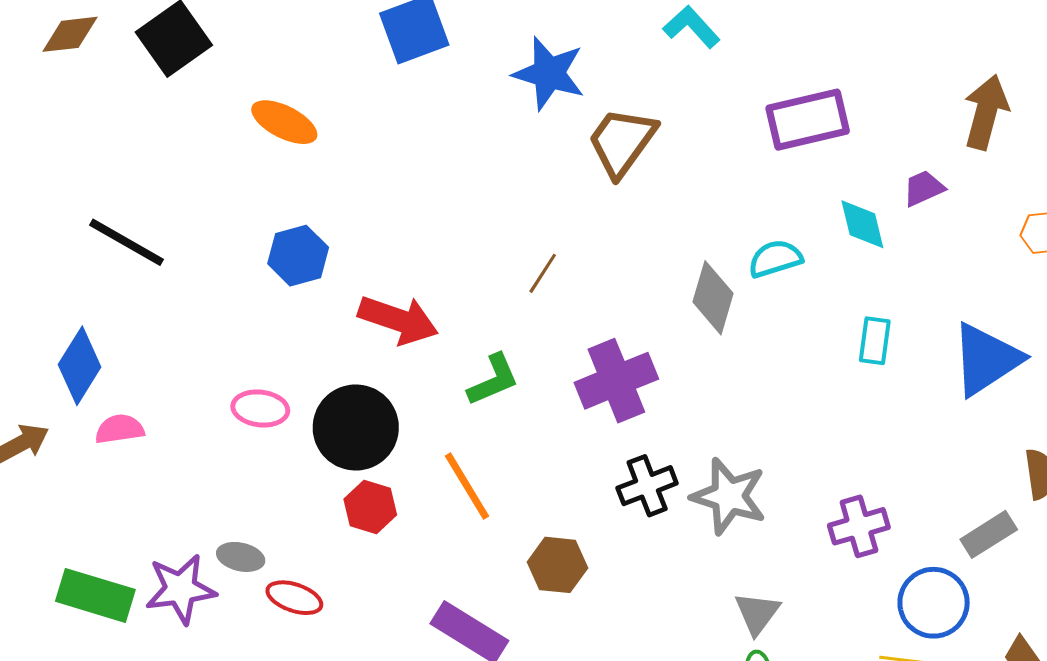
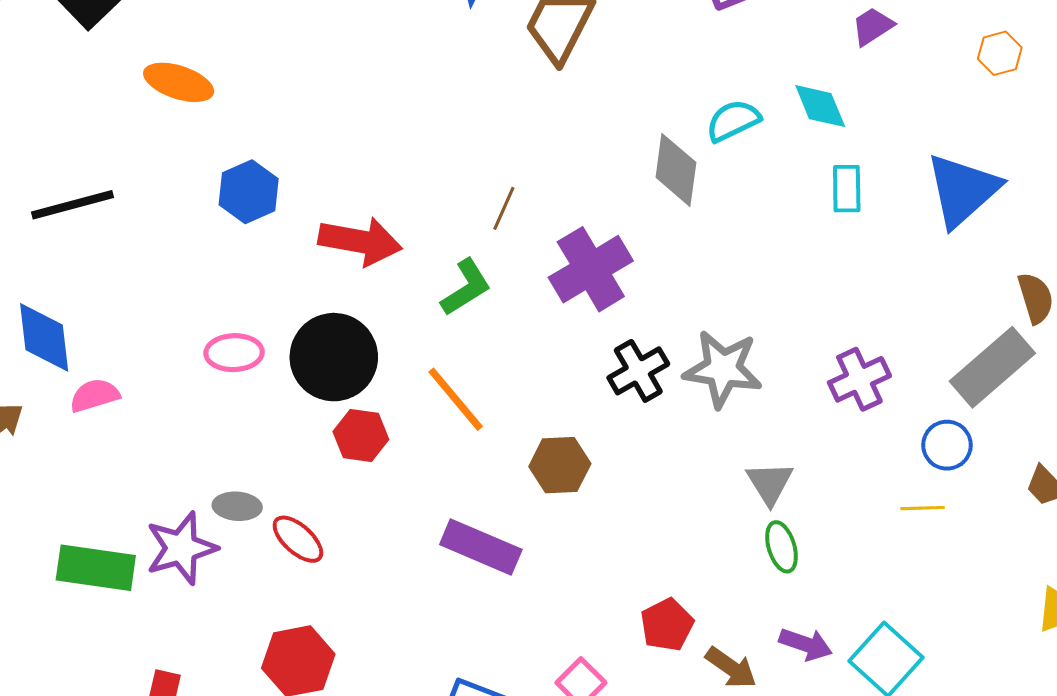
orange ellipse: (284, 122) -> (179, 82), moved
cyan diamond: (862, 224) -> (820, 106), moved
black line: (126, 242) -> (72, 205), turned -36
brown line: (543, 273) -> (504, 208), moved
blue diamond: (80, 366) -> (44, 337), turned -30
gray rectangle: (989, 534) -> (992, 367), size x1.5
red ellipse: (294, 598) -> (298, 539), turned 32
blue circle: (934, 603) -> (947, 445), size x0.7

